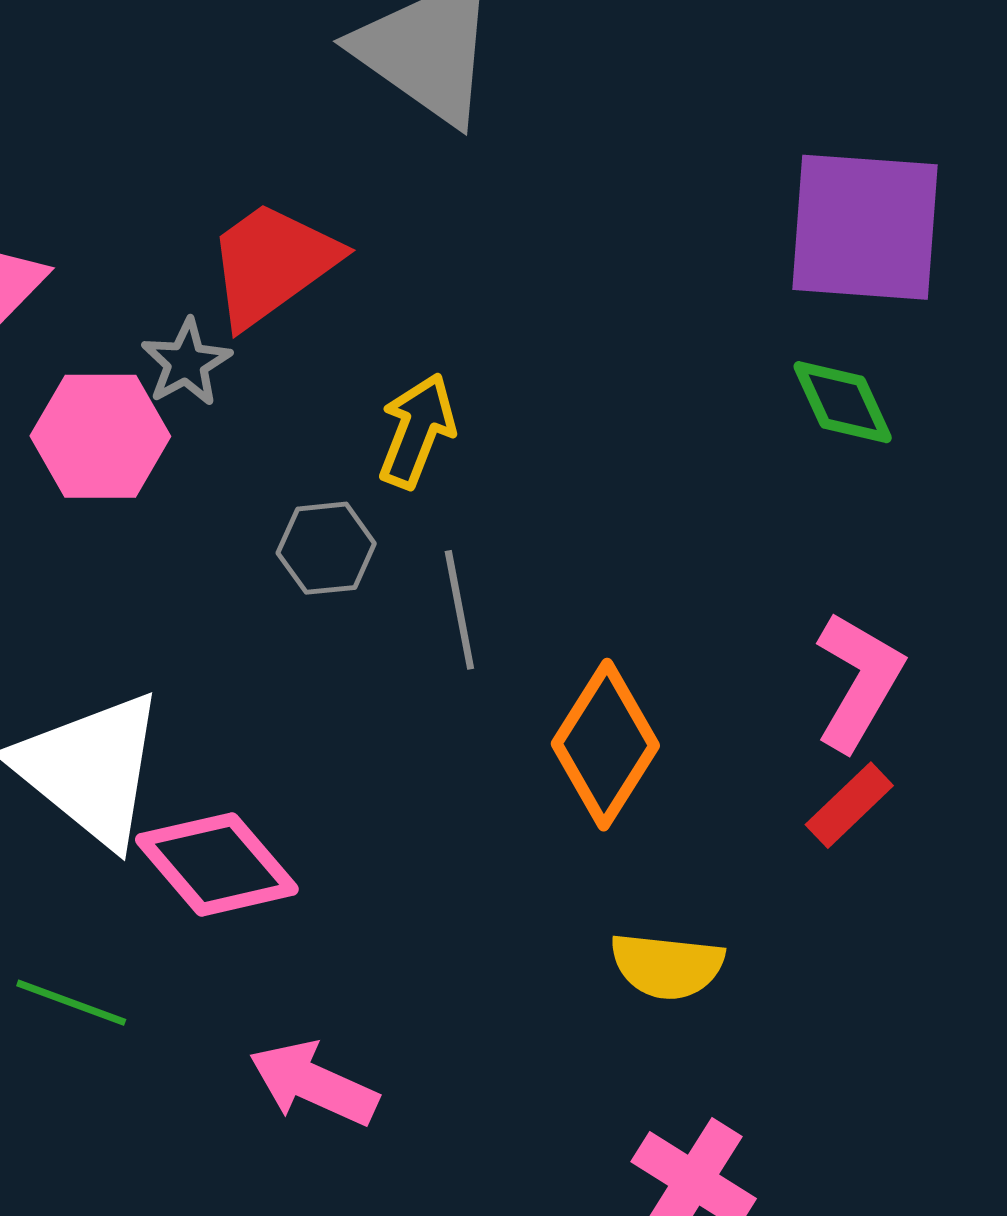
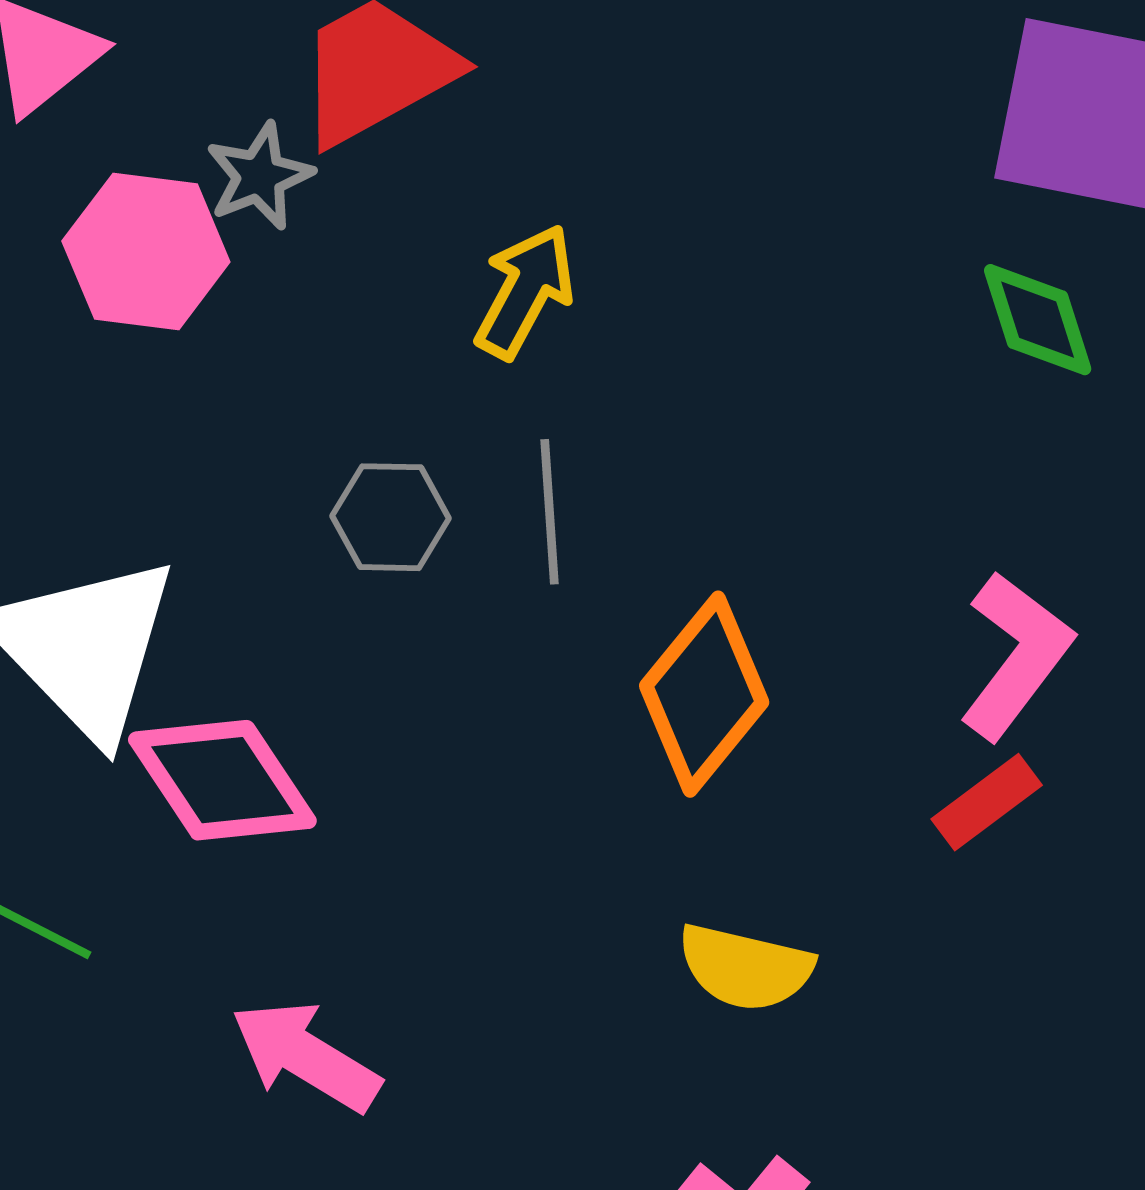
gray hexagon: (326, 548) -> (391, 517), moved

